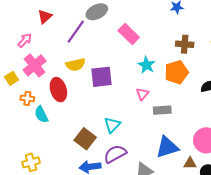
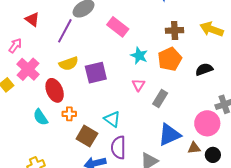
red triangle: (45, 17) -> (32, 19), turned -35
orange cross: (27, 98) -> (69, 114), moved
gray rectangle: (162, 110) -> (160, 98), turned -48
cyan triangle: (112, 125) -> (112, 119), turned -30
purple semicircle: (115, 154) -> (118, 148), turned -55

